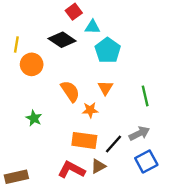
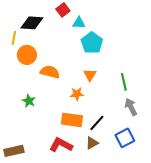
black diamond: (62, 40) -> (32, 23), moved, turned -30
orange semicircle: (70, 91) -> (50, 72), moved, turned -42
gray arrow: (139, 133) -> (131, 107), moved, turned -90
brown triangle: (98, 166) -> (92, 143), moved

